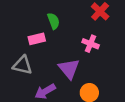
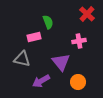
pink cross: (91, 44) -> (79, 41), turned -32

